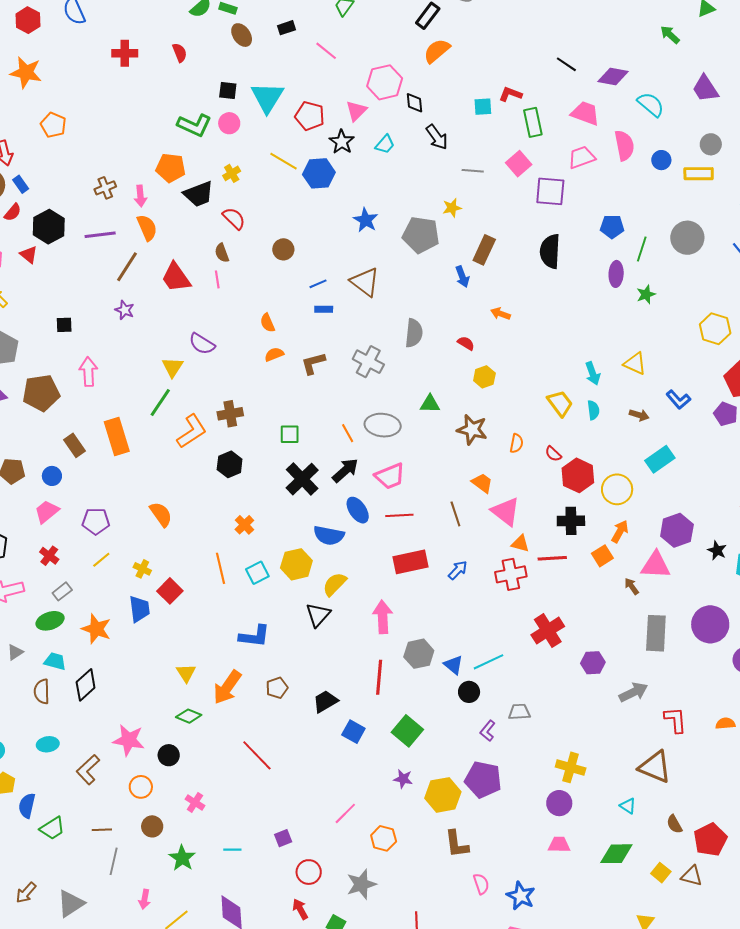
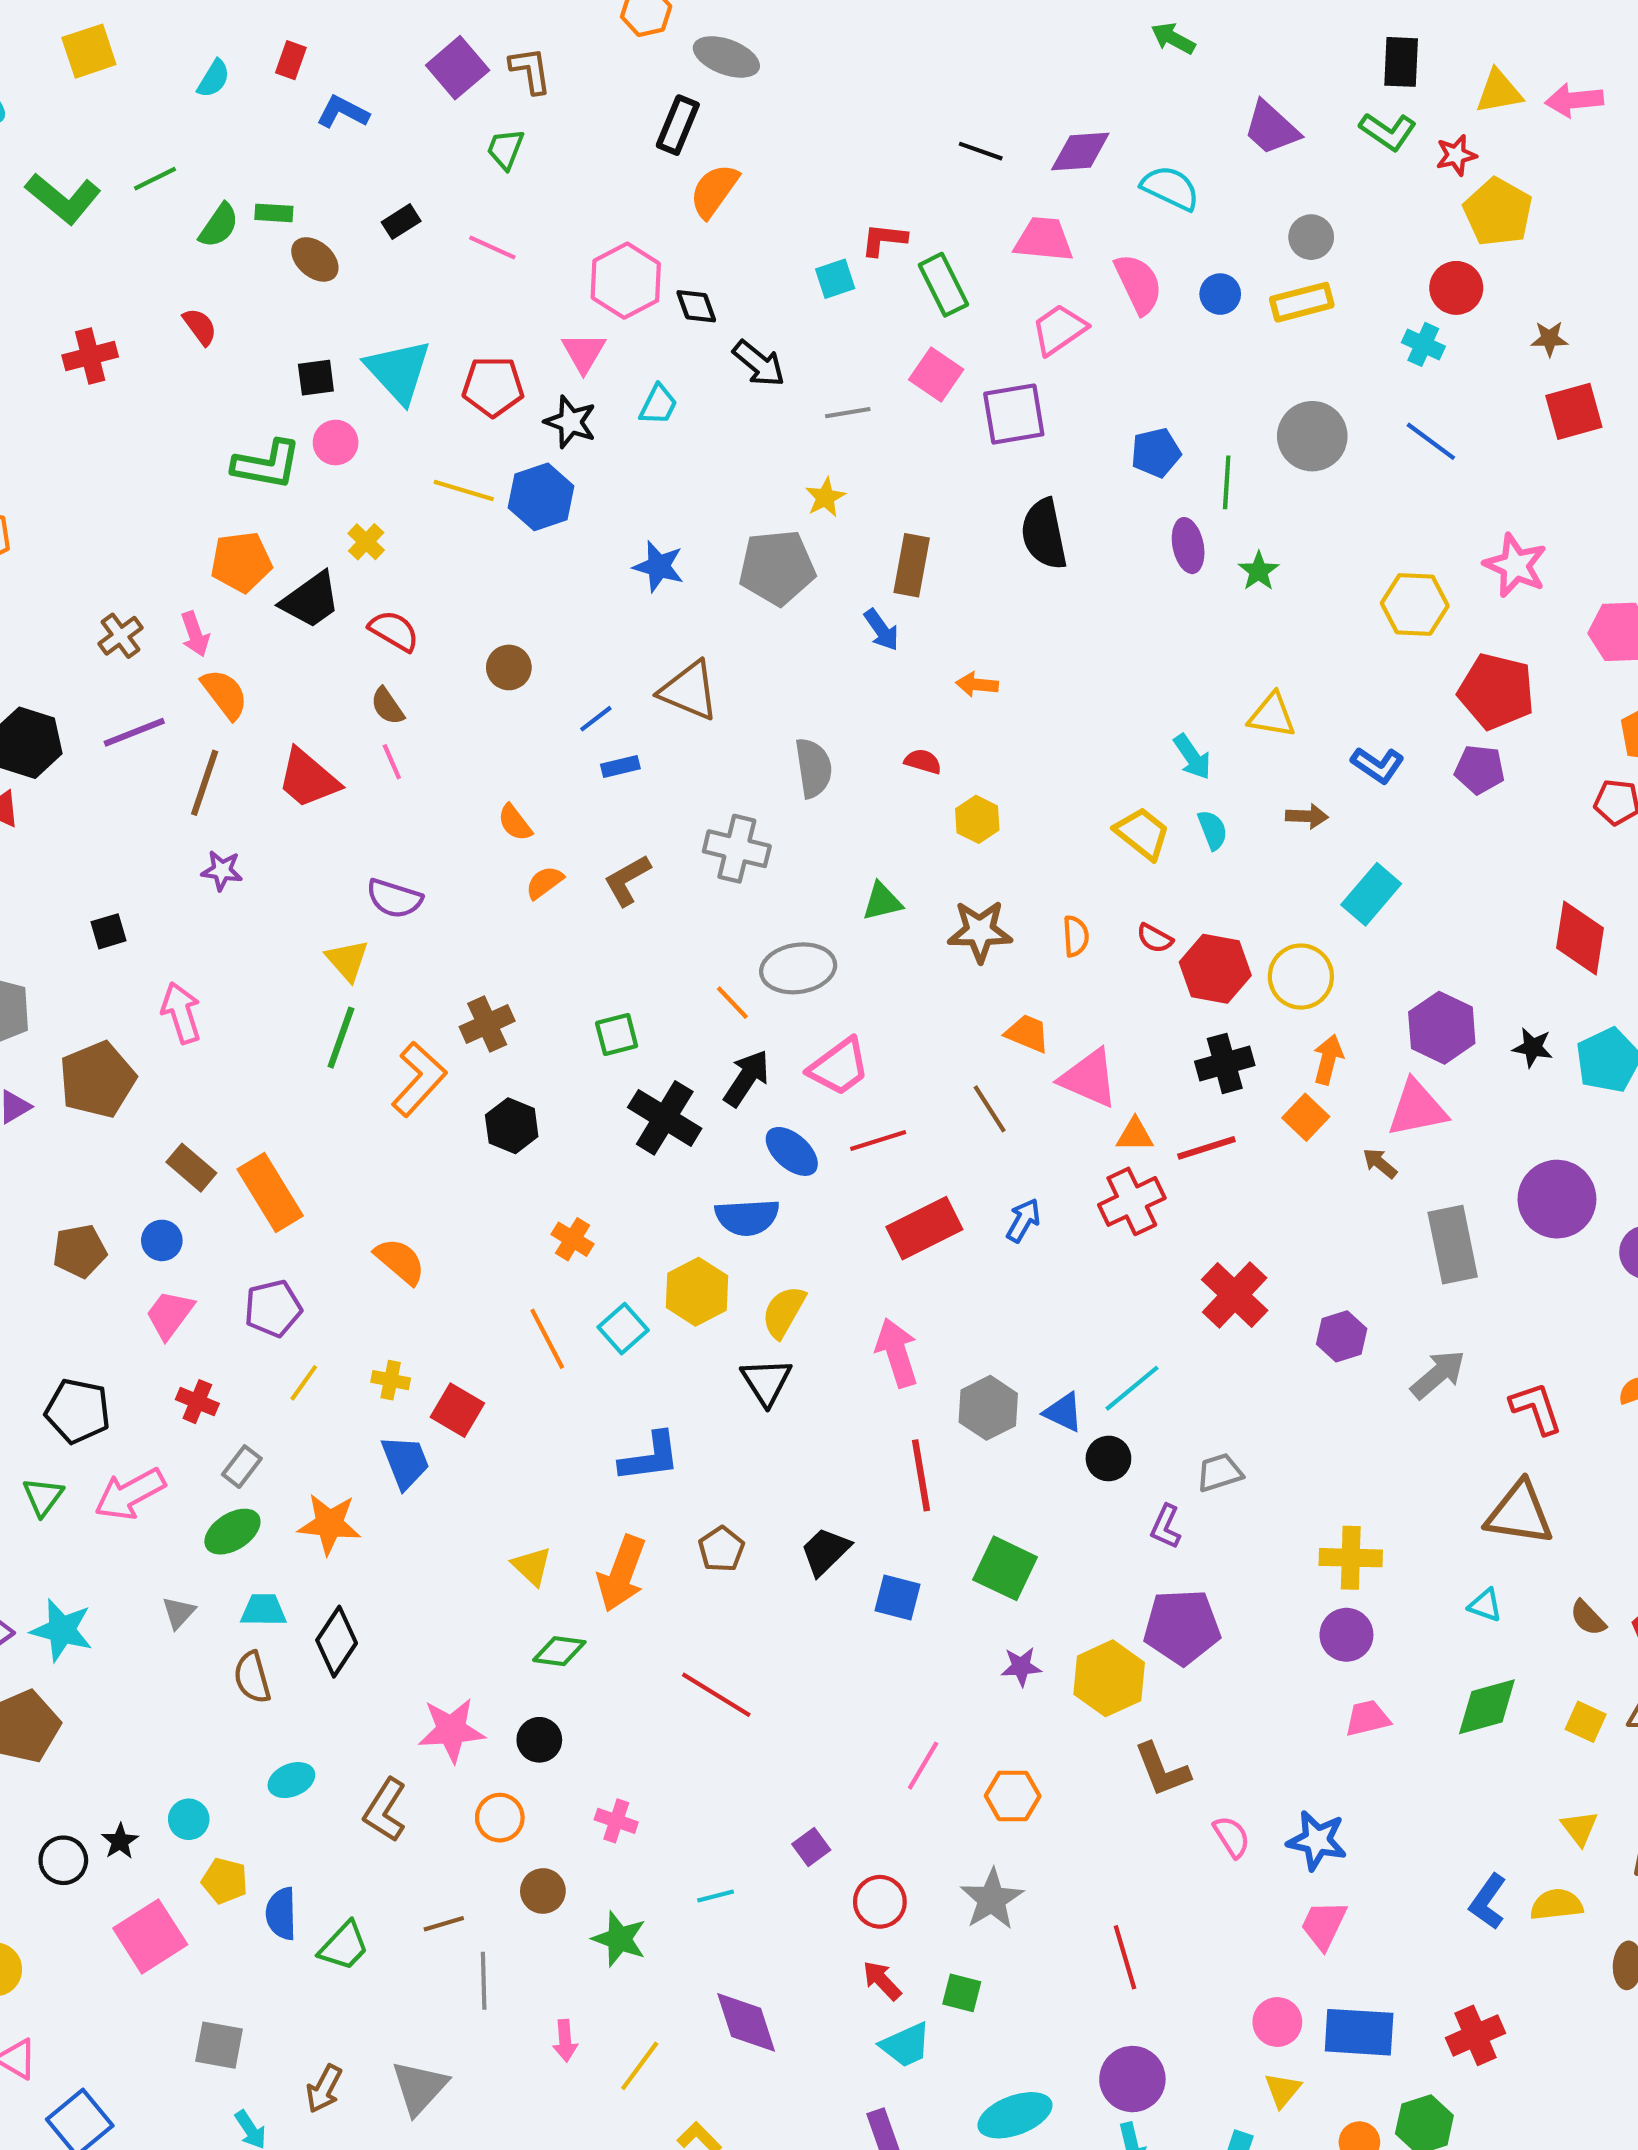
orange rectangle: (117, 437) -> (270, 1192), moved

